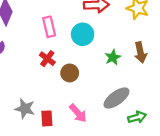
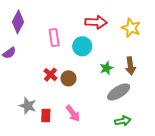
red cross: (47, 59) -> (50, 75), moved
gray ellipse: (116, 98) -> (119, 92), moved

